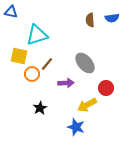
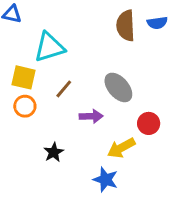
brown semicircle: (90, 20) -> (126, 26), size x1.5
orange circle: (32, 74) -> (25, 106), moved

